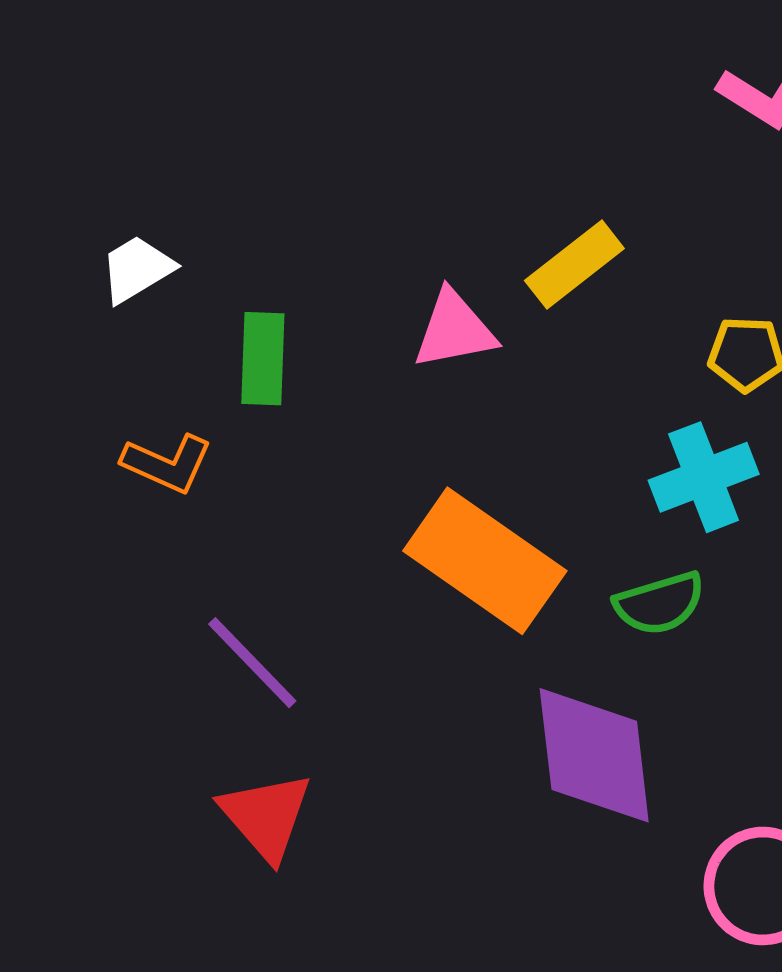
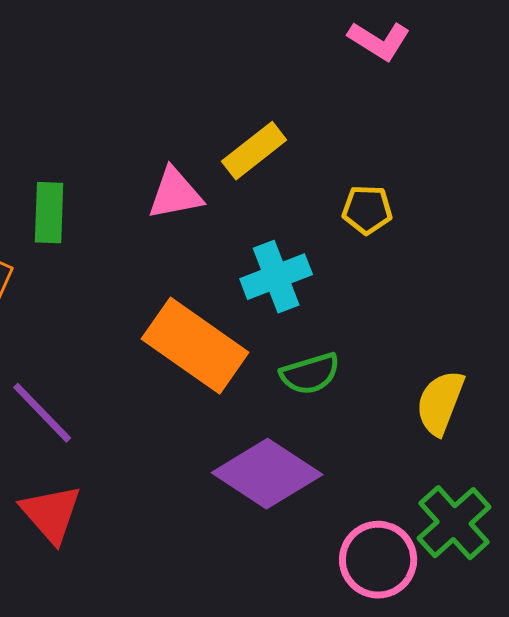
cyan cross: (704, 477) -> (276, 277), moved
purple diamond: (594, 755) -> (267, 474), turned -50

